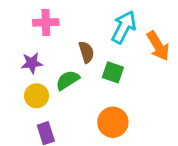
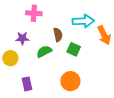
cyan arrow: (124, 27) -> (83, 21), turned 55
yellow circle: (36, 96) -> (10, 58), moved

